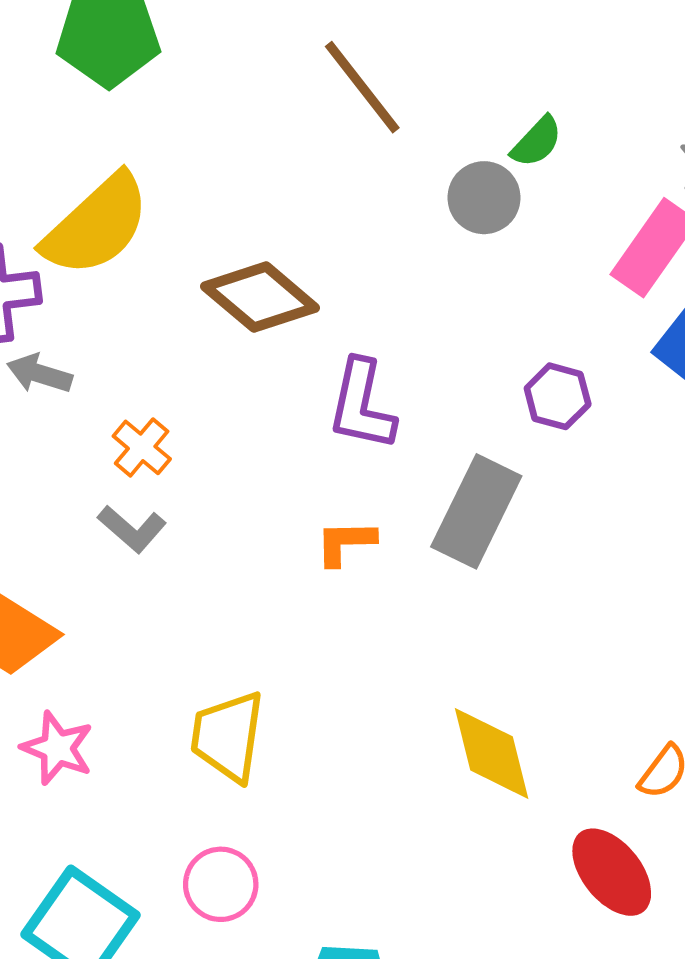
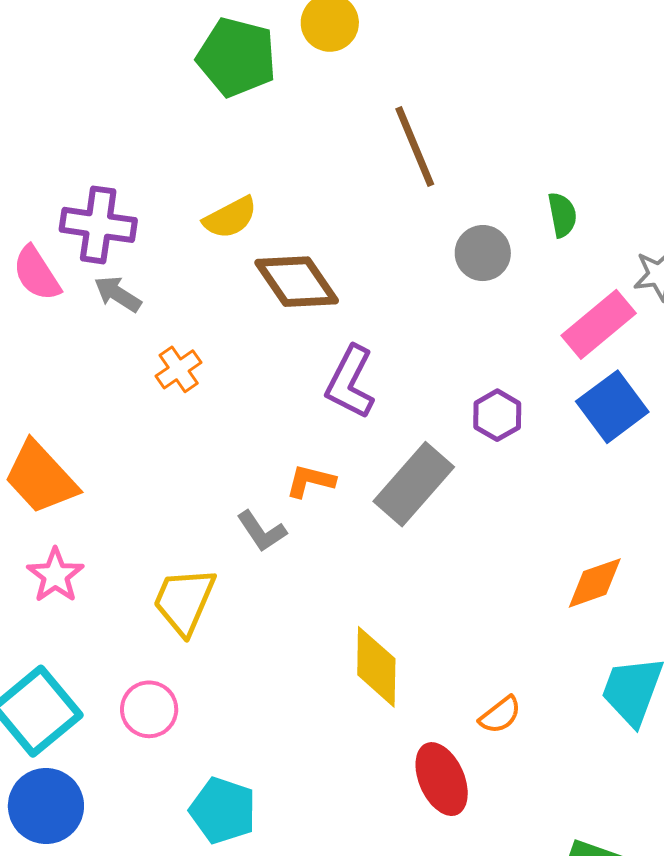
green semicircle: (537, 142) -> (562, 215), moved, turned -69
yellow semicircle: (96, 225) -> (230, 218), moved, size x0.6
gray L-shape: (132, 529) -> (262, 531), moved

